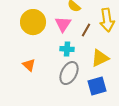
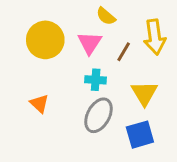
yellow triangle: (100, 58) -> (144, 93), turned -36

